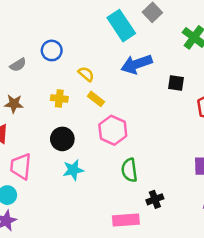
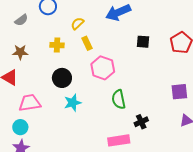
yellow semicircle: (86, 74) -> (77, 24), turned -80
black square: (176, 83) -> (143, 42), moved
yellow rectangle: (96, 99) -> (87, 43), turned 32
pink trapezoid: (21, 166) -> (30, 103), turned 80

